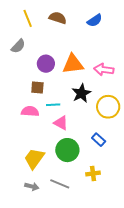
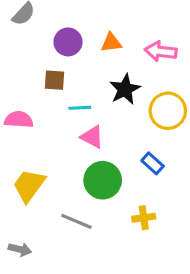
orange triangle: (73, 64) -> (111, 43), size x0.6
pink semicircle: (30, 111) -> (19, 120), moved
yellow trapezoid: (34, 158) -> (29, 185), moved
gray line: (60, 184) -> (76, 221), moved
gray arrow: (32, 186) -> (20, 249), moved

